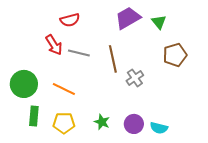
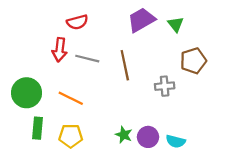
red arrow: (54, 45) -> (60, 50), turned 40
gray cross: (135, 78) -> (165, 86), moved, turned 30
green star: (102, 122) -> (124, 135), moved

